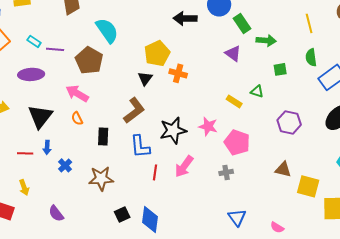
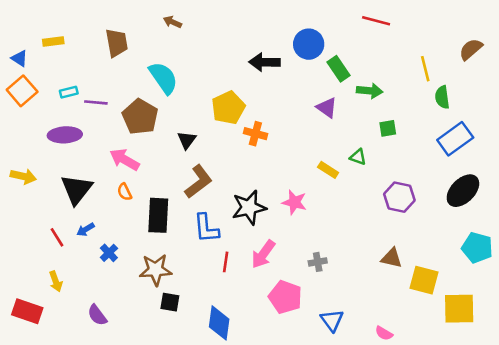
cyan rectangle: (34, 41) -> (69, 92), turned -48
green semicircle: (311, 57) -> (442, 97), moved
black triangle: (145, 78) -> (187, 140), moved
black rectangle: (103, 136) -> (158, 215), size x1.5
pink pentagon: (237, 142) -> (285, 297), moved
blue arrow: (47, 147) -> (86, 230), turned 56
red line: (25, 153) -> (57, 237), turned 56
black square: (122, 214) -> (170, 302), moved, turned 35

